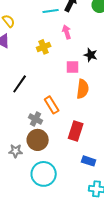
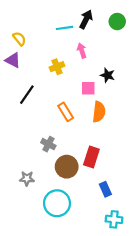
black line: (20, 84) -> (27, 95), moved
orange rectangle: (52, 105) -> (66, 112), moved
brown circle: (38, 140) -> (67, 167), moved
blue rectangle: (89, 161) -> (105, 189), turned 48

